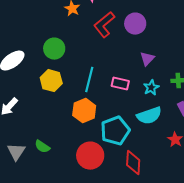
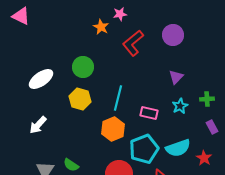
purple circle: (135, 24) -> (173, 35), moved
pink rectangle: (120, 84) -> (149, 113), moved
cyan semicircle: (149, 116) -> (178, 148), moved

